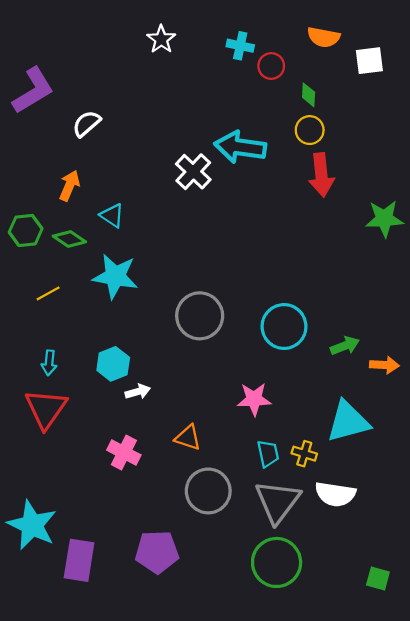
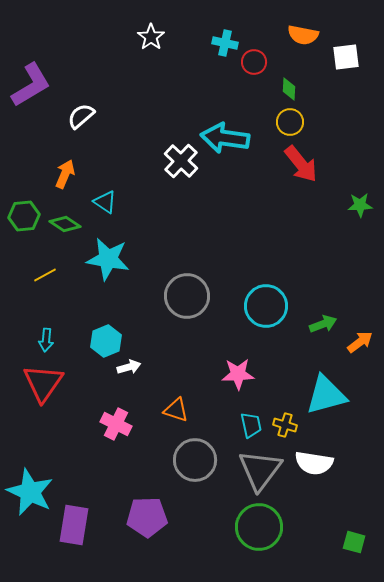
red arrow: (321, 175) -> (301, 164), turned -33
green star: (384, 219) -> (360, 205), size x0.7
orange arrow: (384, 365) -> (360, 342), turned -40

